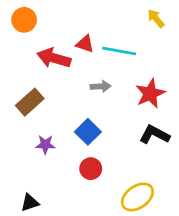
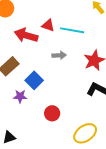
blue square: (88, 132) -> (34, 80), moved

